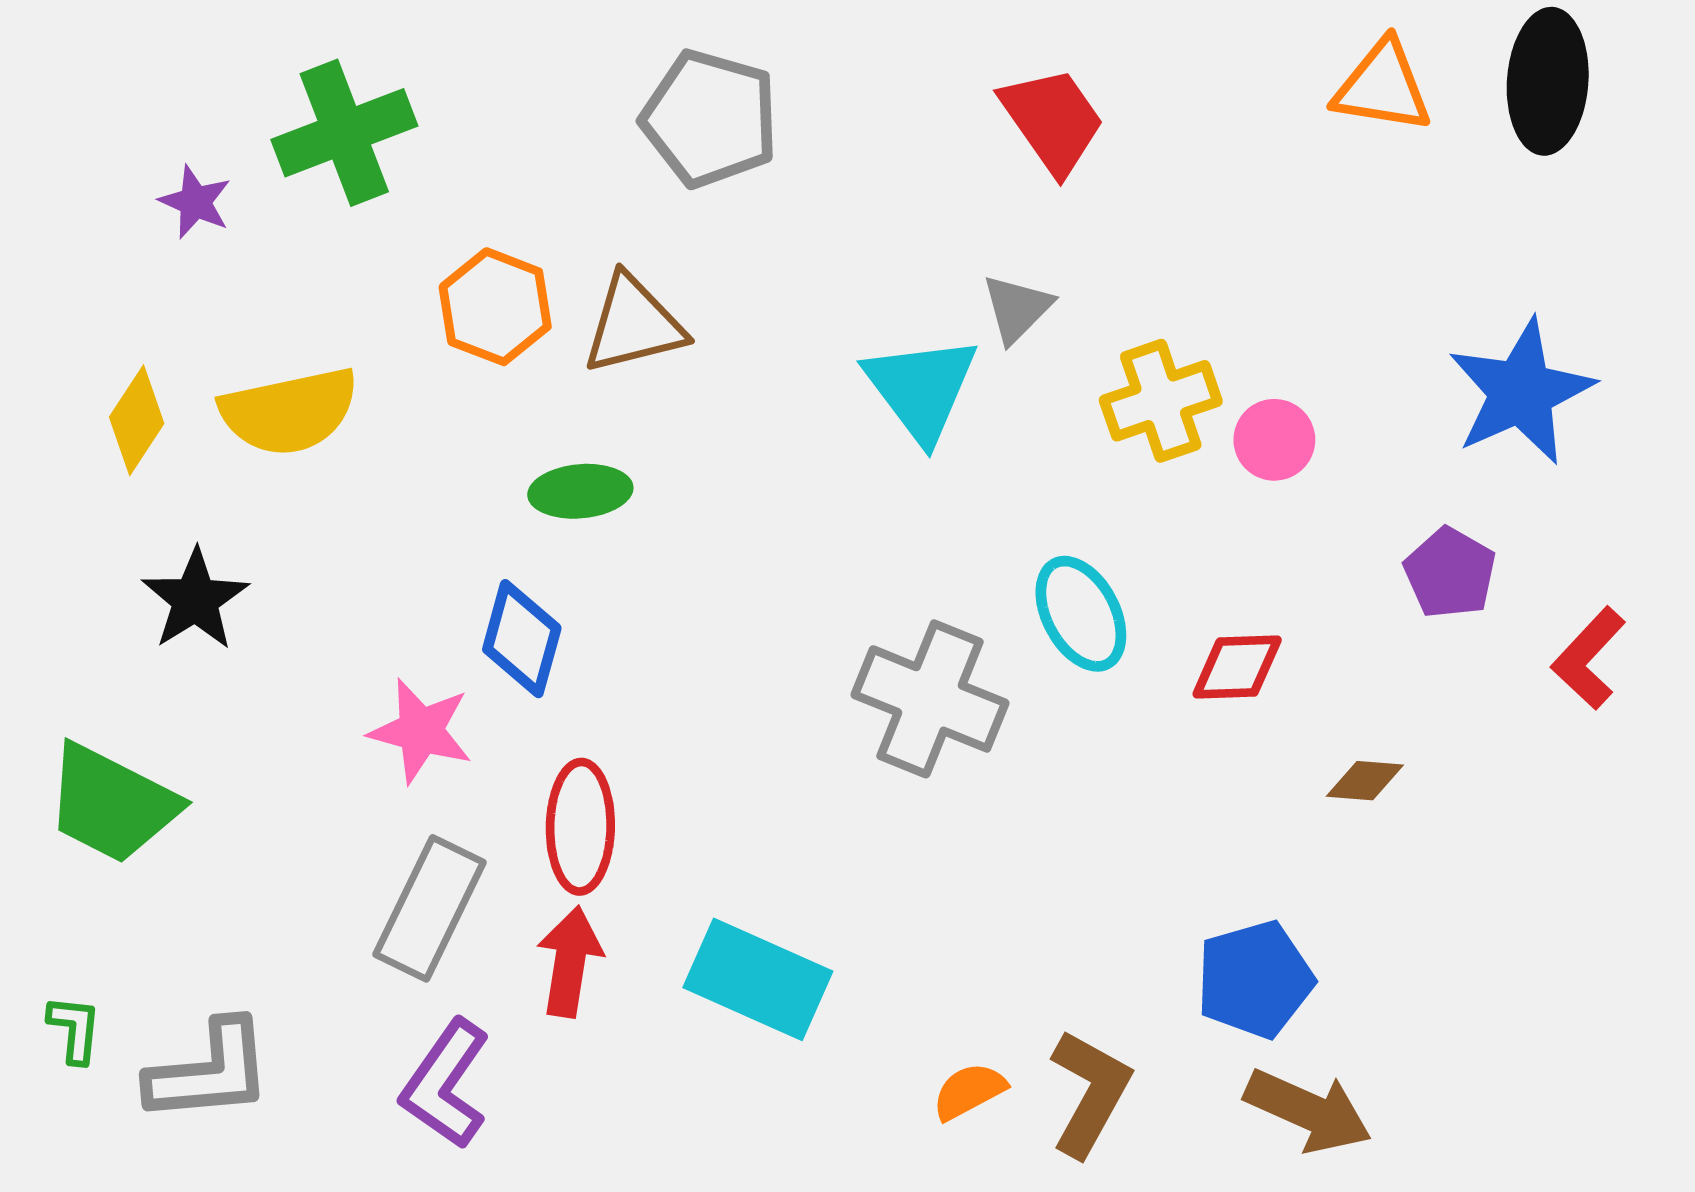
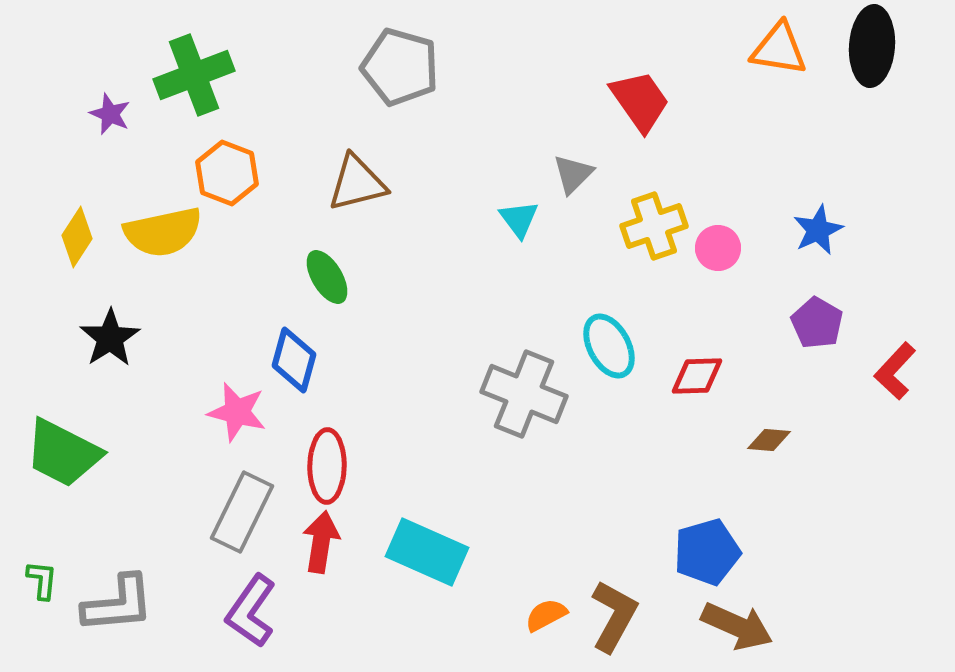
red trapezoid: (1053, 120) -> (640, 101), moved
orange hexagon: (495, 307) -> (227, 173), moved
cyan triangle: (921, 388) -> (519, 219), size x0.6
blue star: (1521, 392) -> (818, 230), moved, size x0.6
green ellipse: (580, 491) -> (327, 277), turned 64

